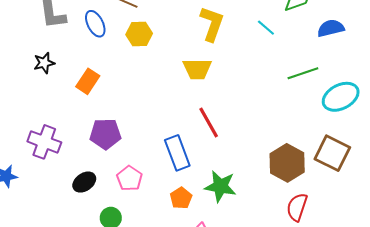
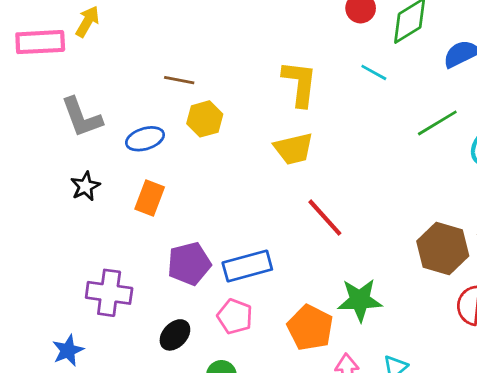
blue ellipse: (95, 24) -> (145, 139), moved, turned -68
blue rectangle: (177, 153) -> (247, 266), moved, turned -72
orange pentagon: (181, 198) -> (310, 328), size x1.5

